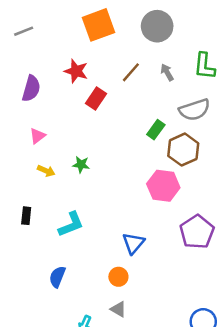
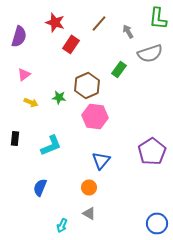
gray arrow: (167, 72) -> (128, 31), moved
brown hexagon: (183, 150) -> (87, 85), moved
pink hexagon: (163, 186) -> (95, 116), moved

